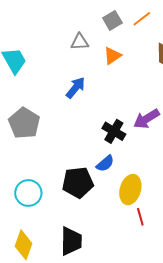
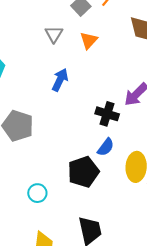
gray triangle: (80, 42) -> (54, 34), turned -42
cyan circle: (28, 193) -> (37, 193), size x0.7

